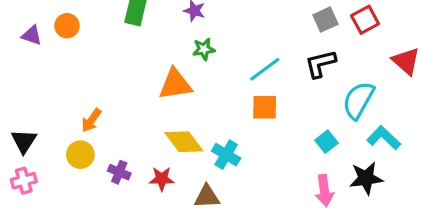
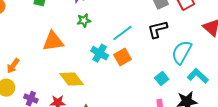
orange triangle: (175, 84) -> (53, 41), moved
orange square: (265, 107) -> (122, 57), turned -30
cyan cross: (226, 155) -> (100, 53), moved

